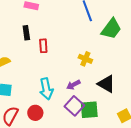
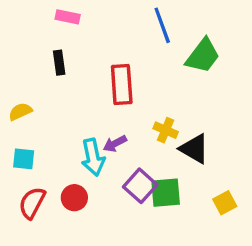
red rectangle: (43, 46) -> (122, 84), moved, size x1.6
yellow cross: (85, 59) -> (166, 130), moved
purple arrow: (73, 85) -> (115, 144), moved

